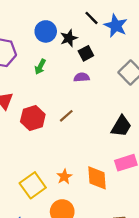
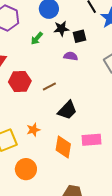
black star: (69, 38) -> (61, 29), moved
black trapezoid: (121, 126) -> (67, 110), moved
orange star: (64, 177) -> (33, 130), moved

